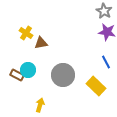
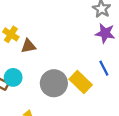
yellow rectangle: (96, 86) -> (81, 82), moved

